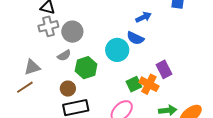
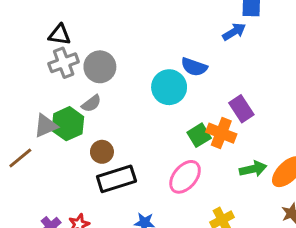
blue arrow: (143, 17) -> (234, 32), moved
green hexagon: (86, 68) -> (68, 124), moved
brown line: (25, 87) -> (20, 158), moved

